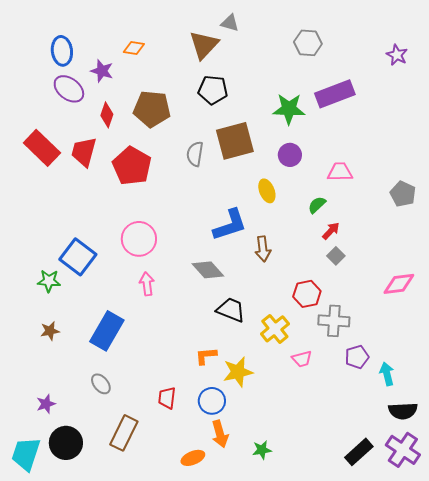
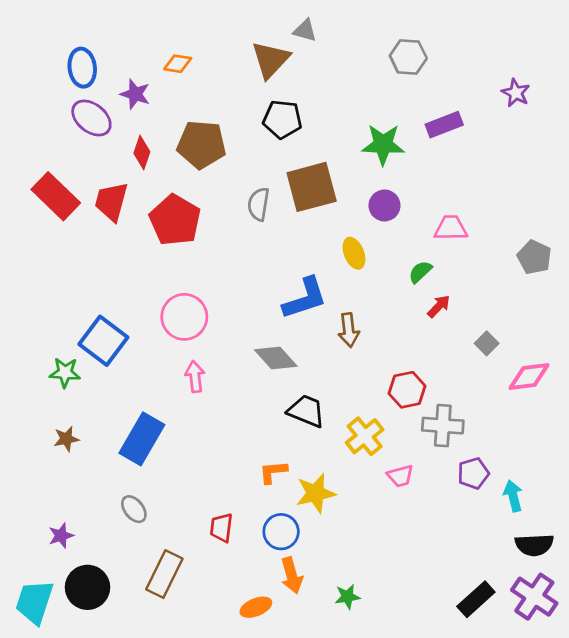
purple star: (397, 55) -> (516, 93), moved
purple rectangle: (335, 94) -> (444, 125), size x0.7
gray square: (336, 256) -> (487, 343), moved

